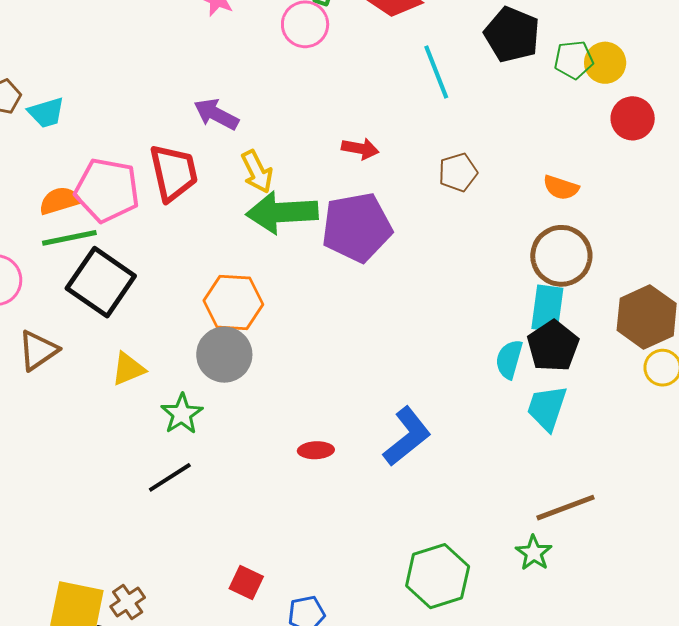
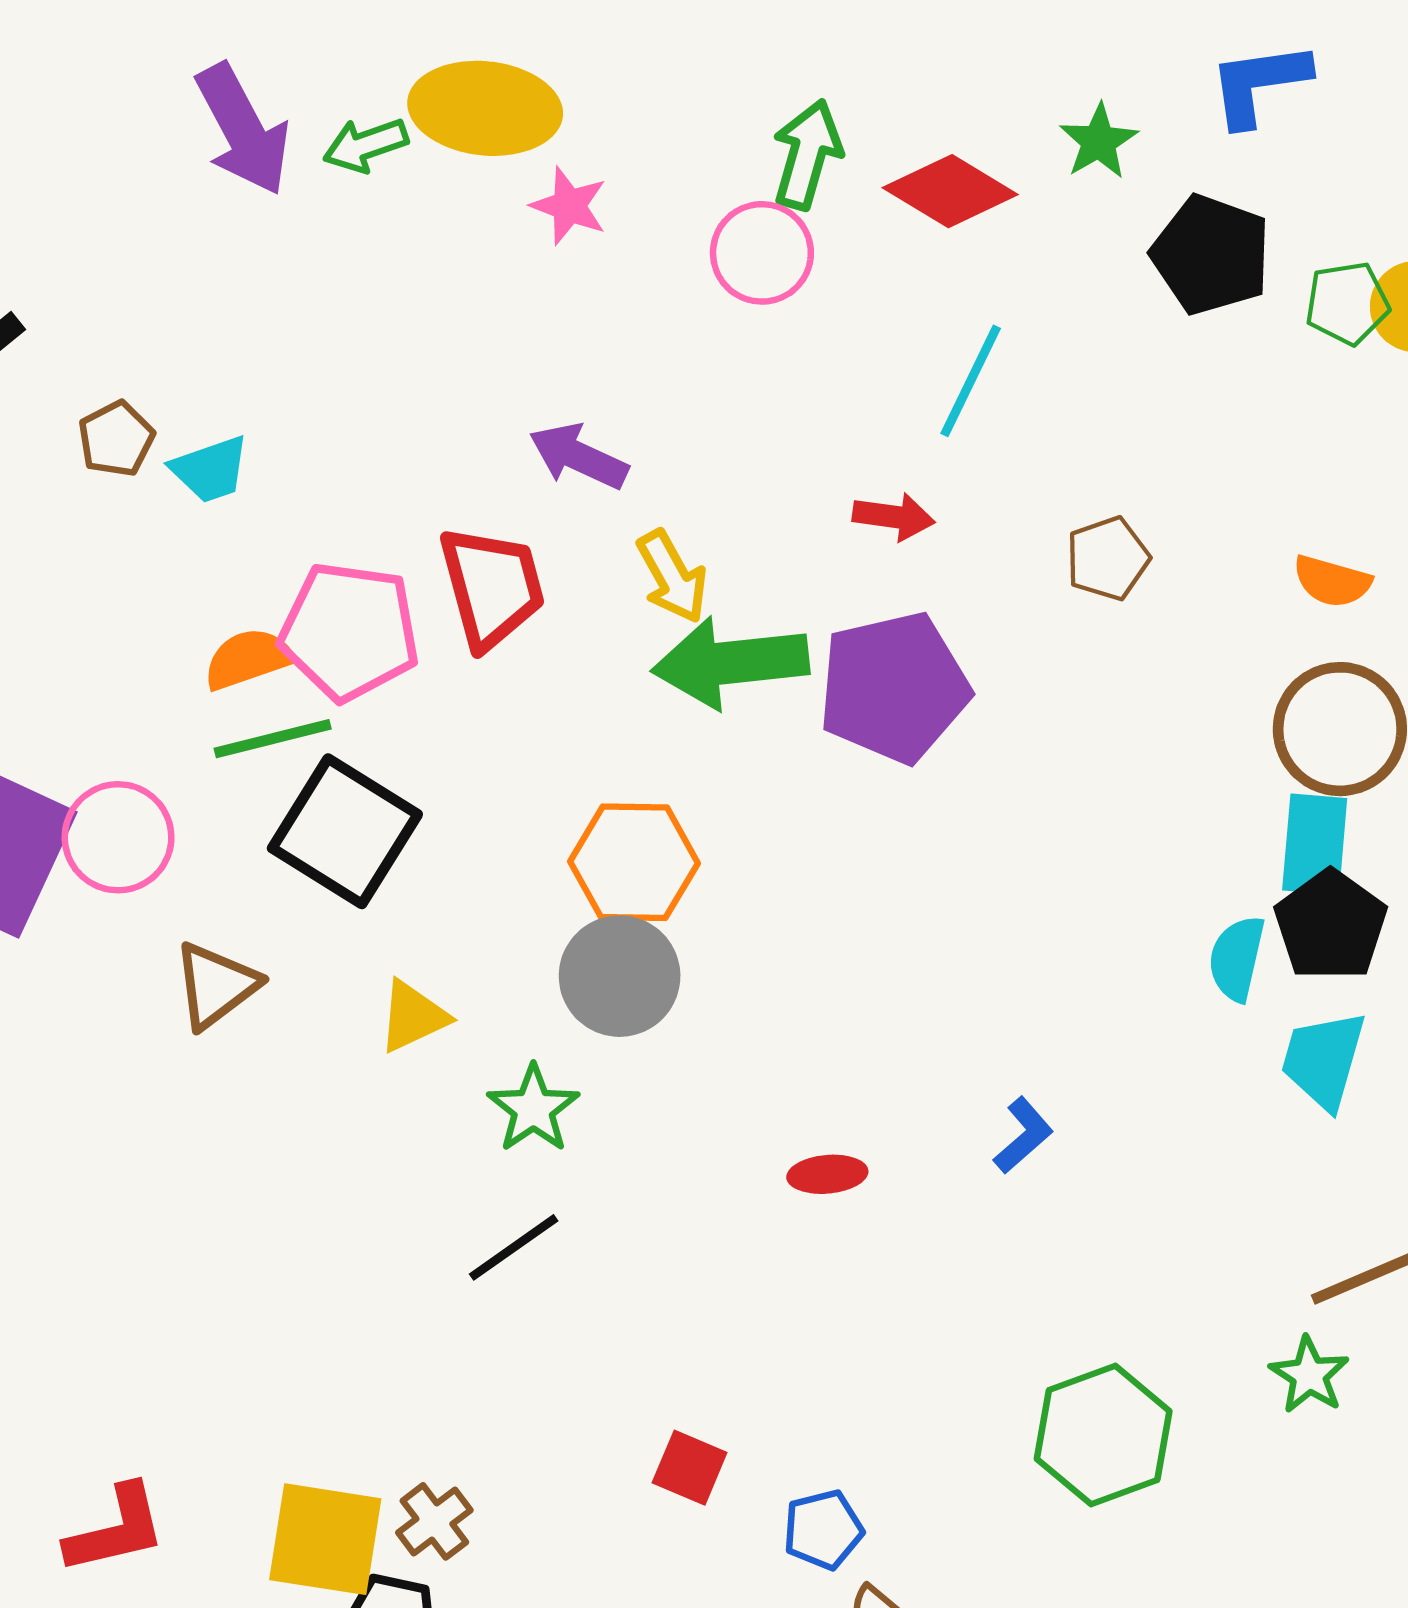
cyan line: (436, 72) -> (971, 381), moved, turned 50
blue L-shape: (407, 436) -> (1023, 1135), size x0.6

